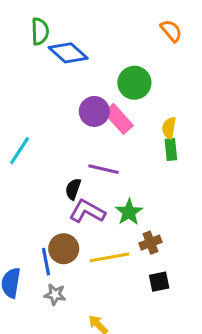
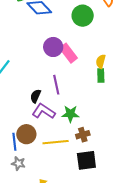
green circle: (134, 83) -> (83, 16), moved
purple line: (103, 169) -> (56, 85), turned 60
green star: (129, 212) -> (70, 114), turned 30
black square: (159, 282) -> (86, 160), size x1.5

